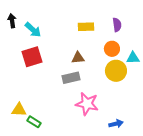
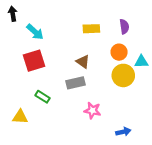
black arrow: (12, 21) -> (13, 14), moved
brown triangle: (78, 58) -> (83, 62), turned 40
pink star: (87, 104) -> (92, 111), size x0.7
green rectangle: (34, 122) -> (43, 97), moved

